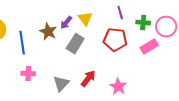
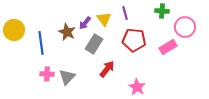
purple line: (120, 13) -> (125, 13), moved
green cross: (143, 23) -> (162, 11), moved
red arrow: (88, 79) -> (107, 69), moved
gray triangle: (61, 84) -> (67, 77), moved

